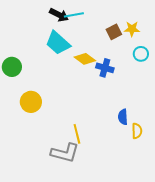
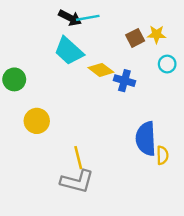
blue semicircle: (123, 117) -> (146, 139), size x1.8
yellow line: (77, 134) -> (78, 158), moved

